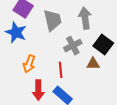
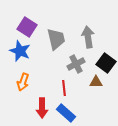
orange arrow: (29, 64) -> (23, 82), moved

